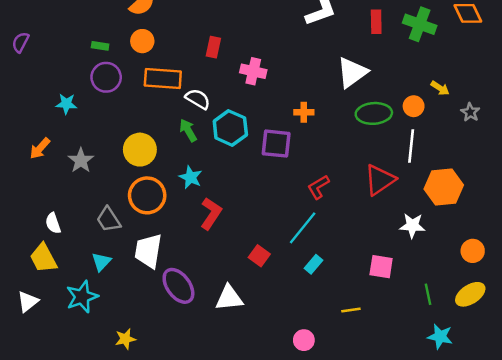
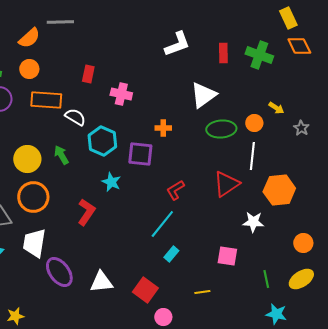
green arrow: (188, 130) -> (61, 155), moved
cyan star: (191, 177) -> (111, 182), moved
red square: (259, 256) -> (145, 290), moved, size x1.4

